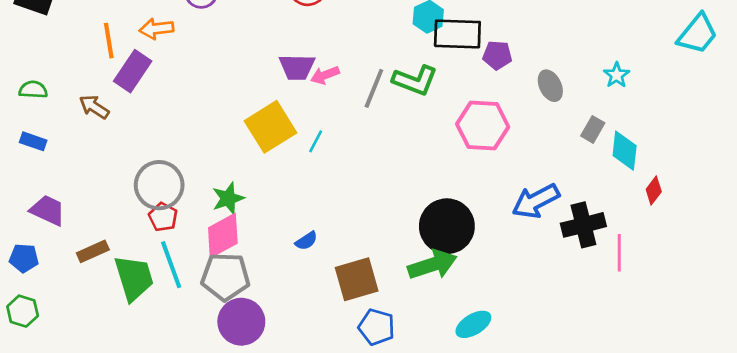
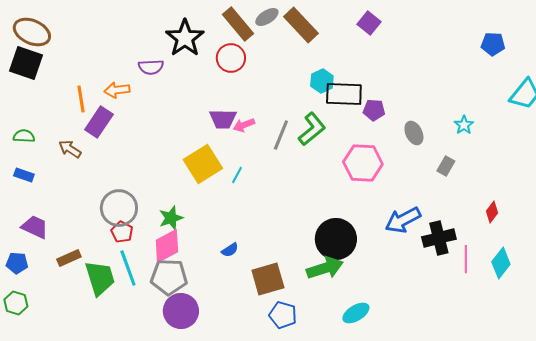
green L-shape: (415, 80) -> (312, 129), turned -60
cyan diamond: (625, 151) -> (501, 263), moved, turned 32

